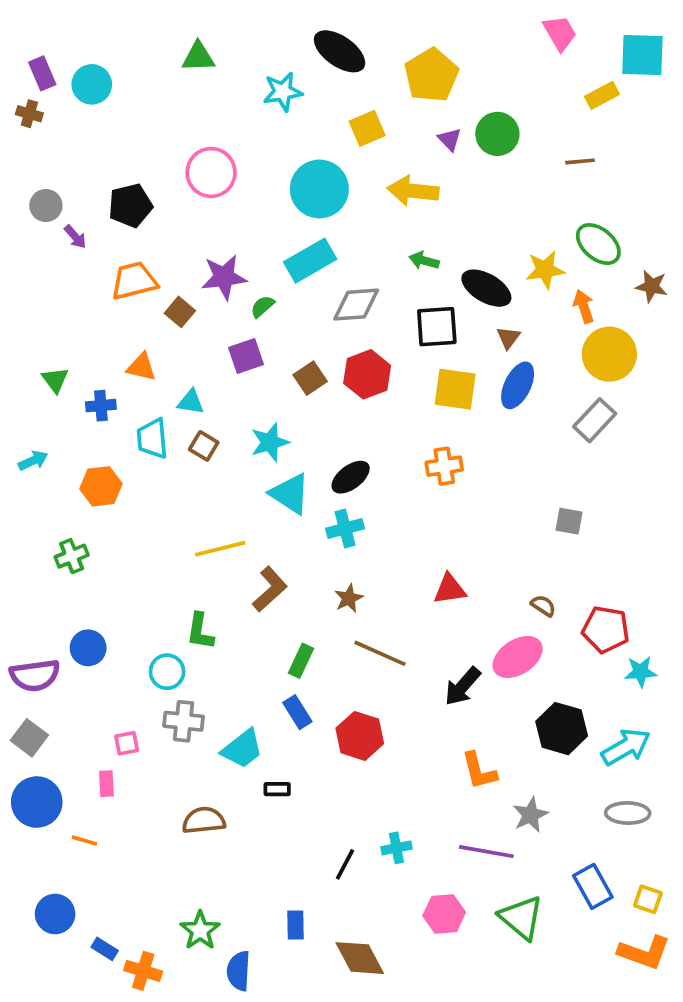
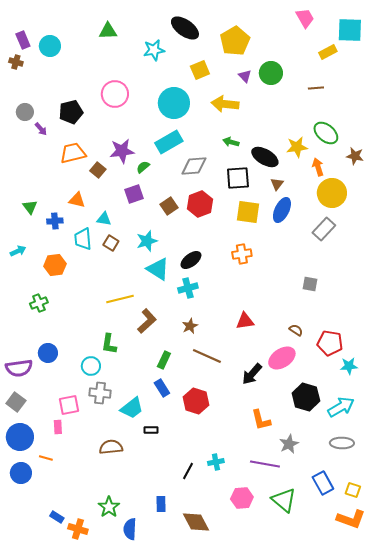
pink square: (127, 743) -> (69, 405), size x1.5
blue circle: (55, 914) -> (21, 473), moved

